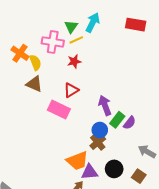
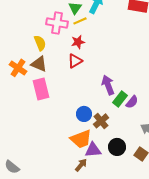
orange cross: (20, 53) -> (18, 68), moved
red triangle: (71, 90) -> (75, 61), moved
pink rectangle: (59, 110) -> (41, 89), moved, turned 50
blue circle: (100, 130) -> (84, 114), moved

